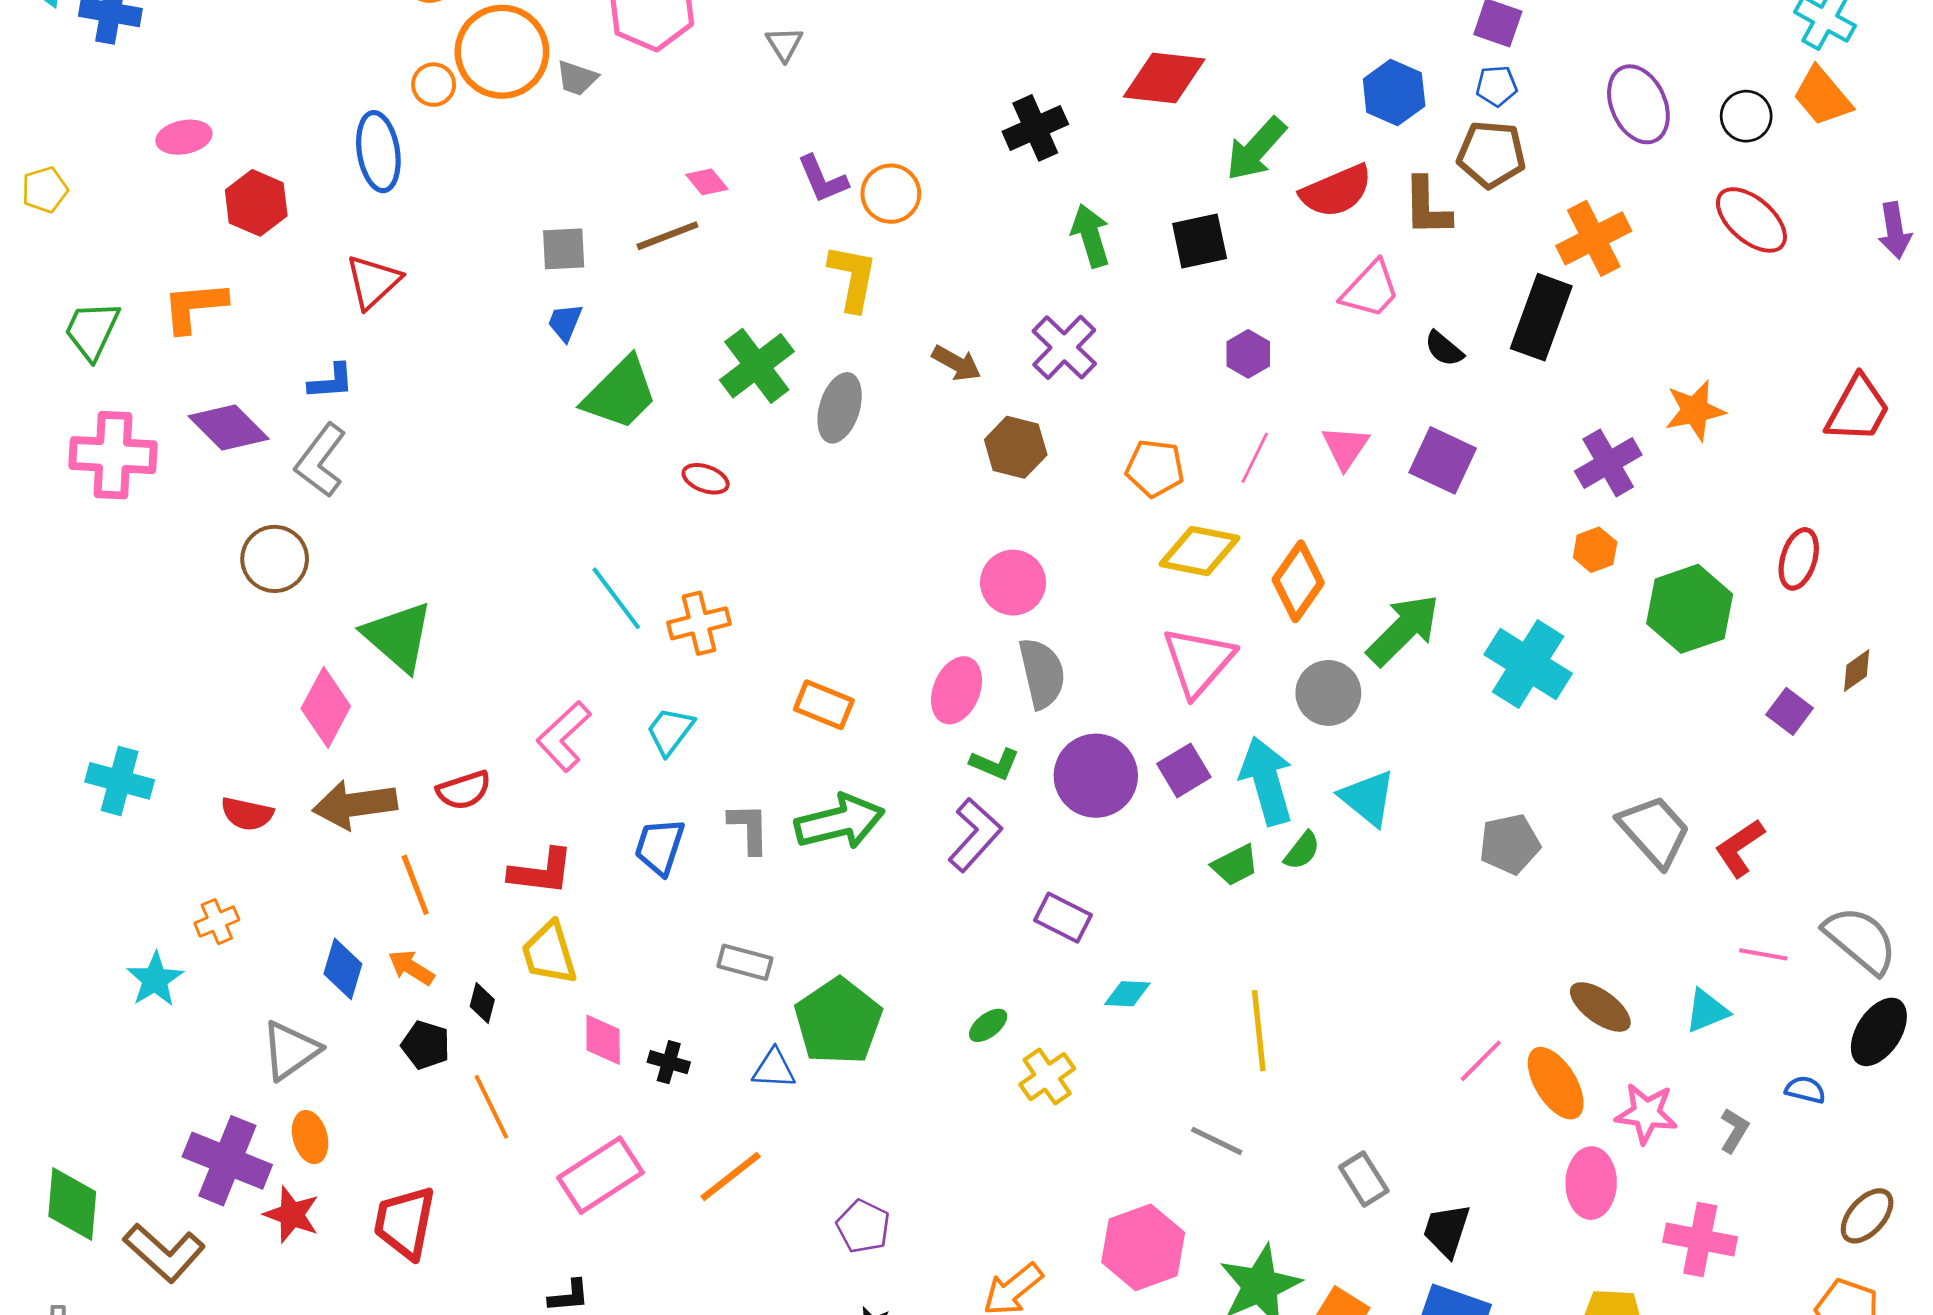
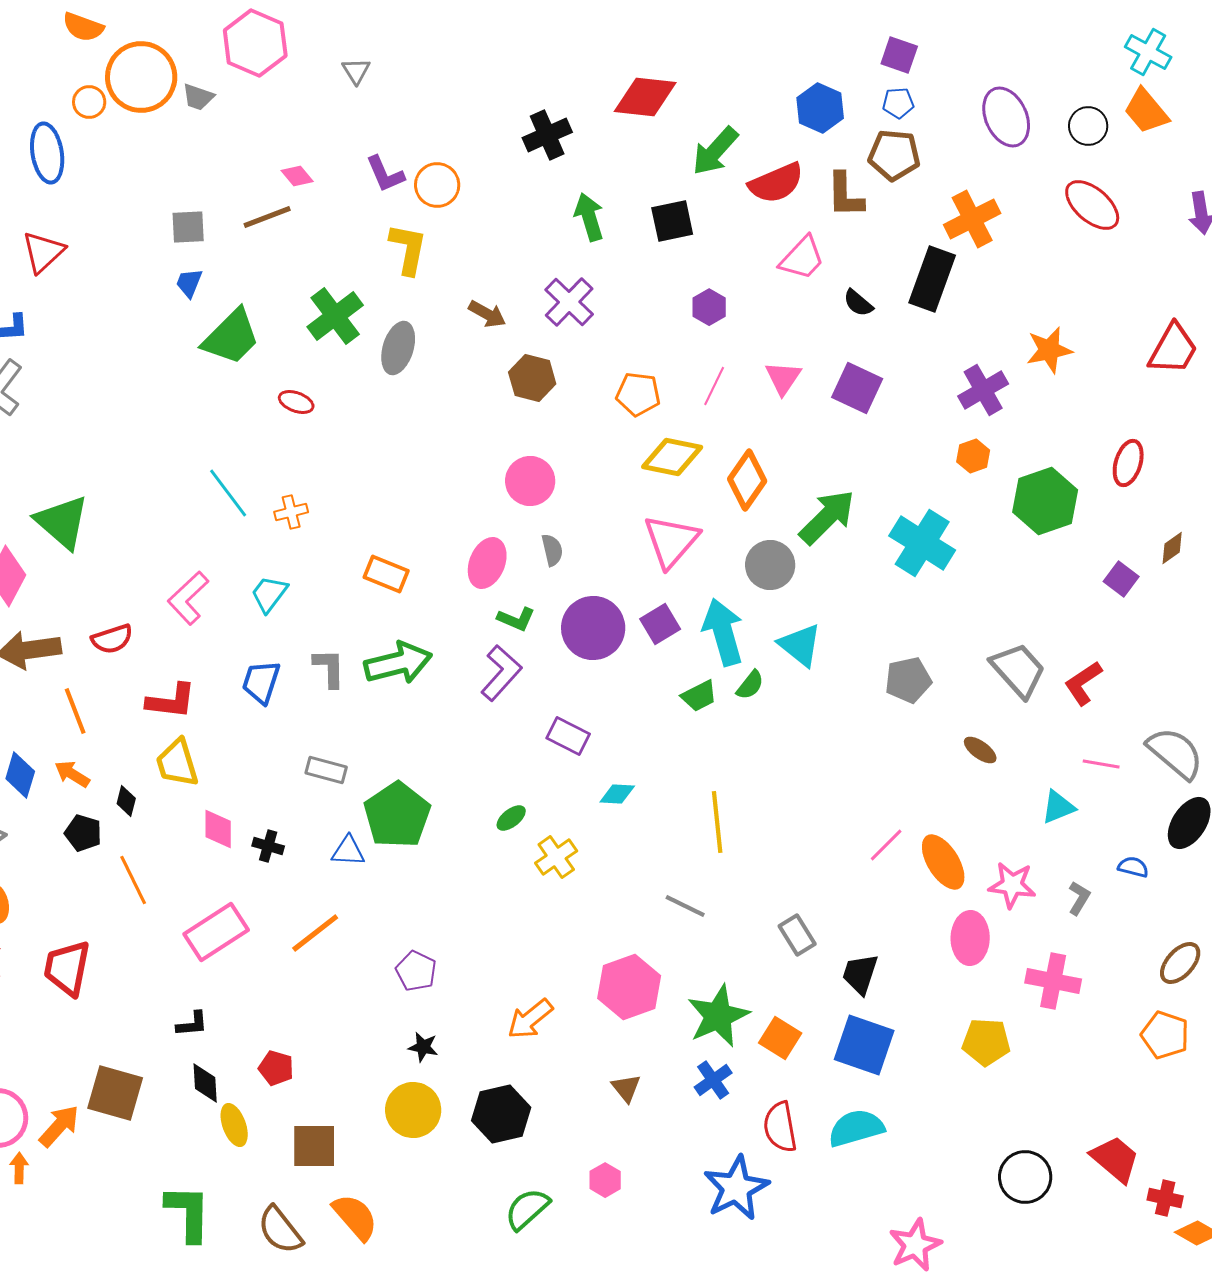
orange cross: (699, 623) -> (291, 512), size x0.7
gray semicircle: (1042, 673) -> (552, 550), size x0.6
brown ellipse: (1600, 1007) -> (980, 750), moved, size x0.7

